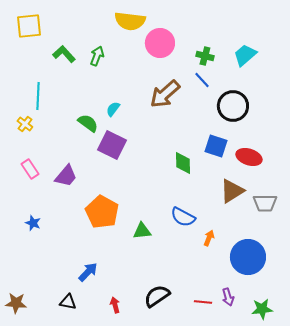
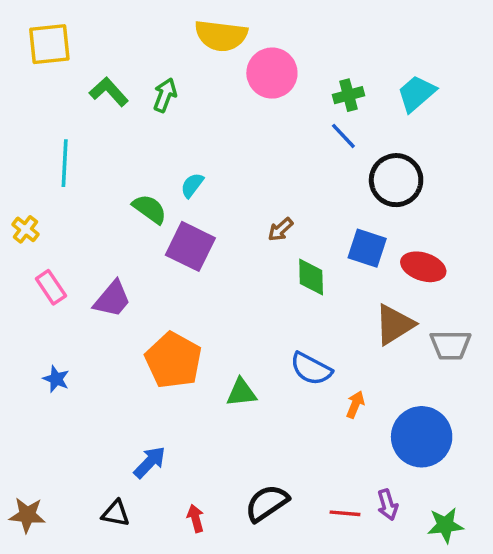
green cross: (205, 56) -> (348, 95), turned -30
brown arrow: (165, 94) -> (280, 229), moved, size x0.5
yellow cross: (25, 124) -> (25, 229), moved

